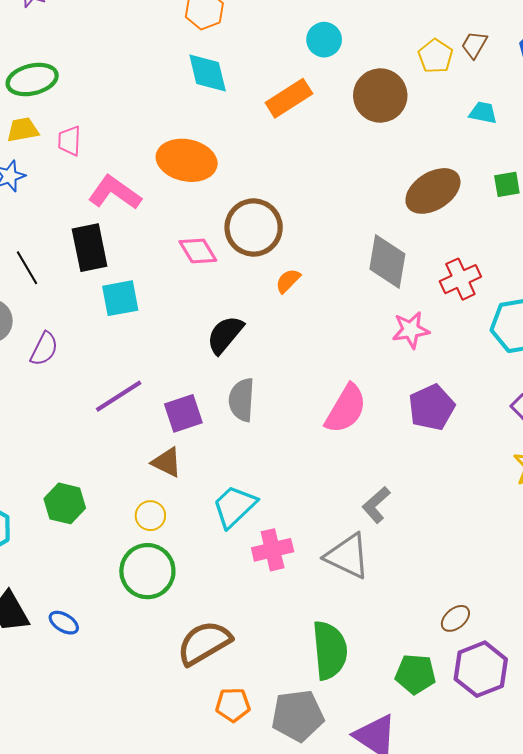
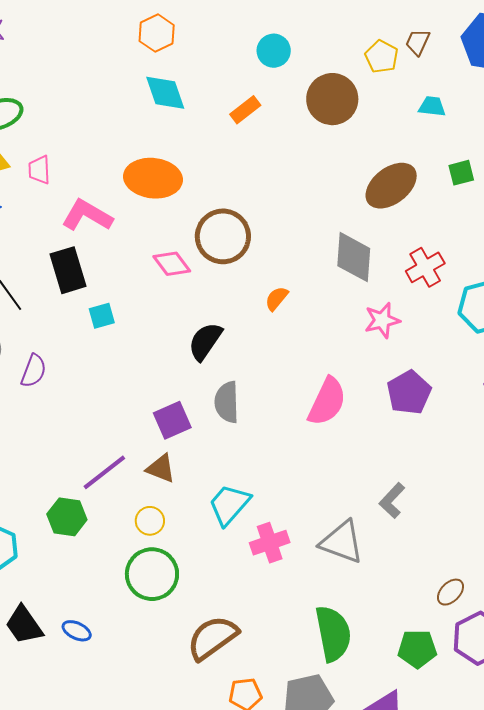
orange rectangle: (289, 98) -> (245, 110), size x0.7
orange semicircle: (288, 281) -> (277, 299), moved
cyan square: (120, 298) -> (102, 316), size x0.7
purple line: (119, 396) -> (104, 472), moved
gray L-shape: (376, 505) -> (392, 501), moved

